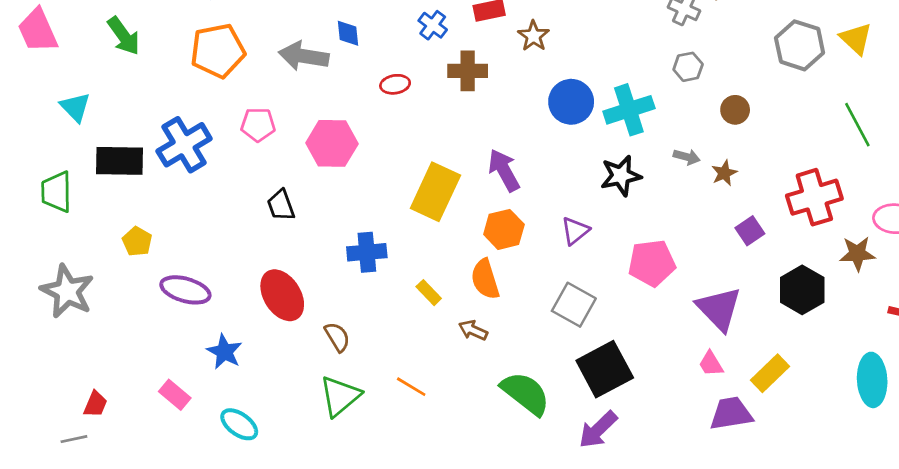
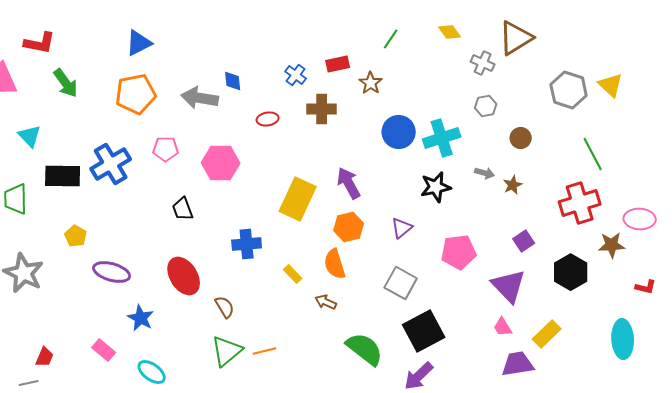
green line: (857, 125) -> (593, 154), moved
purple square: (750, 231) -> (524, 241), moved
orange line: (411, 387) -> (265, 351), moved, turned -45

